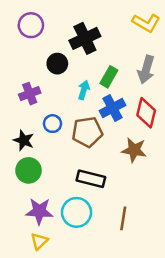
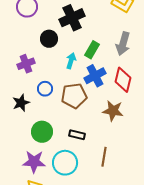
black star: (24, 140) -> (21, 103), turned 30
green circle: (28, 170) -> (42, 132), moved
black rectangle: (91, 179) -> (77, 135), size x0.7
brown line: (123, 218) -> (104, 157), moved

